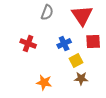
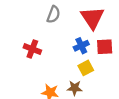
blue cross: (64, 43) -> (81, 46), moved
brown star: (81, 78) -> (75, 88), moved

